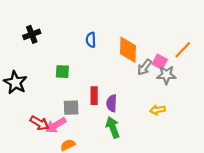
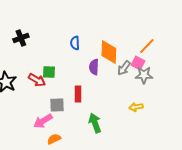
orange line: (183, 50) -> (147, 46), moved
purple semicircle: (112, 103) -> (94, 67), moved
red arrow: (39, 123) -> (37, 80), moved

